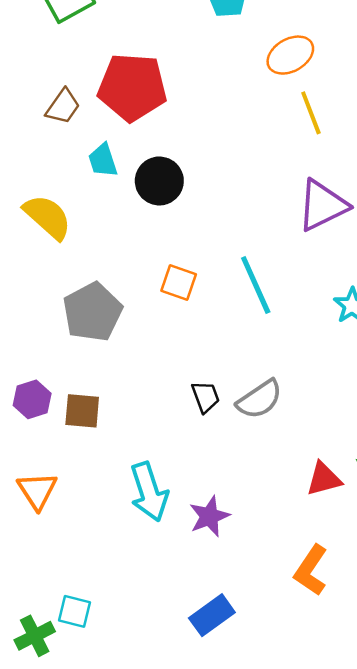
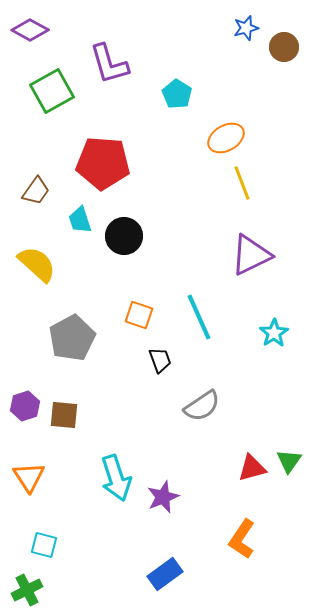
brown trapezoid: (63, 106) -> (36, 191), moved
black trapezoid: (206, 397) -> (160, 360), moved
cyan square: (75, 611) -> (44, 545), moved

